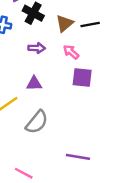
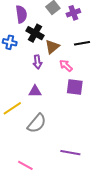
brown triangle: (65, 23) -> (52, 47), moved
purple arrow: (37, 48) -> (37, 62), turned 80

